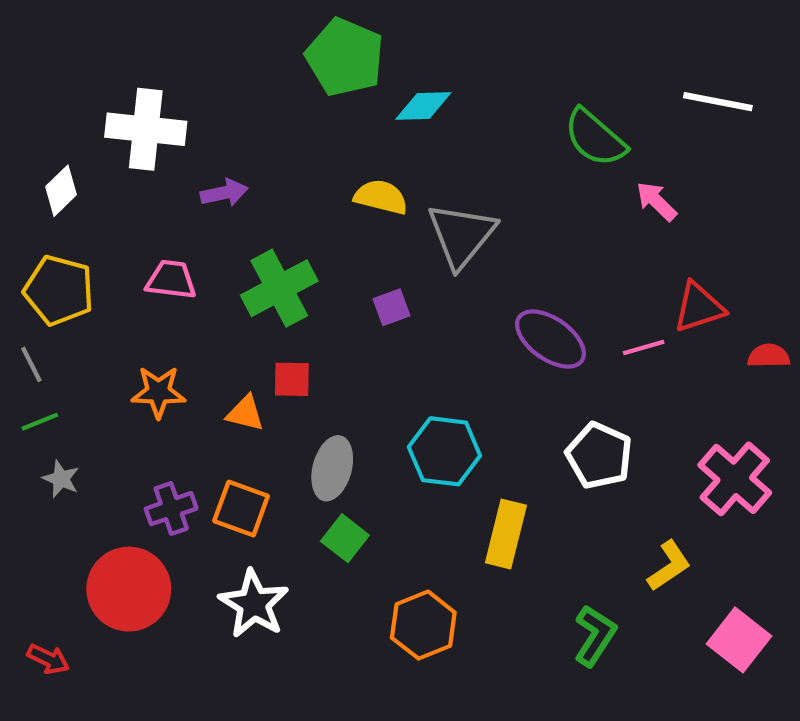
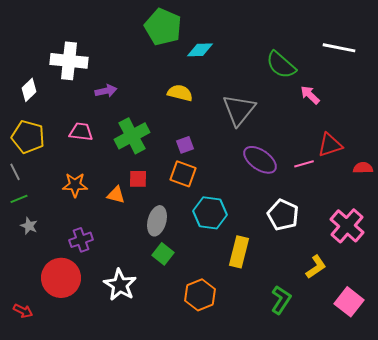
gray triangle: (461, 235) -> (239, 110), moved
orange square: (241, 509) -> (183, 174), moved

